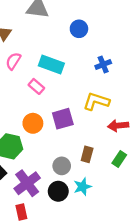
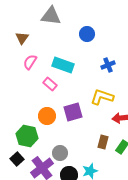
brown rectangle: (87, 154) -> (103, 142), moved
gray circle: (62, 166) -> (60, 153), moved

